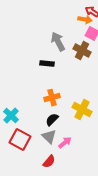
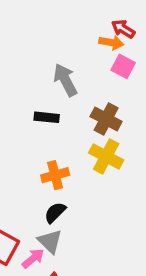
brown cross: (82, 51) -> (106, 119), moved
yellow cross: (82, 110) -> (106, 156), moved
pink arrow: (65, 143) -> (33, 258), moved

